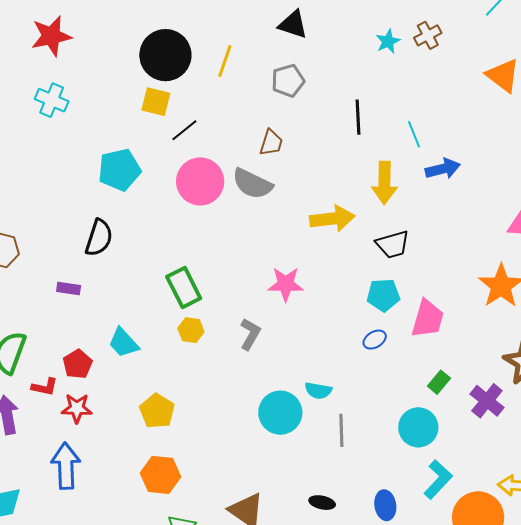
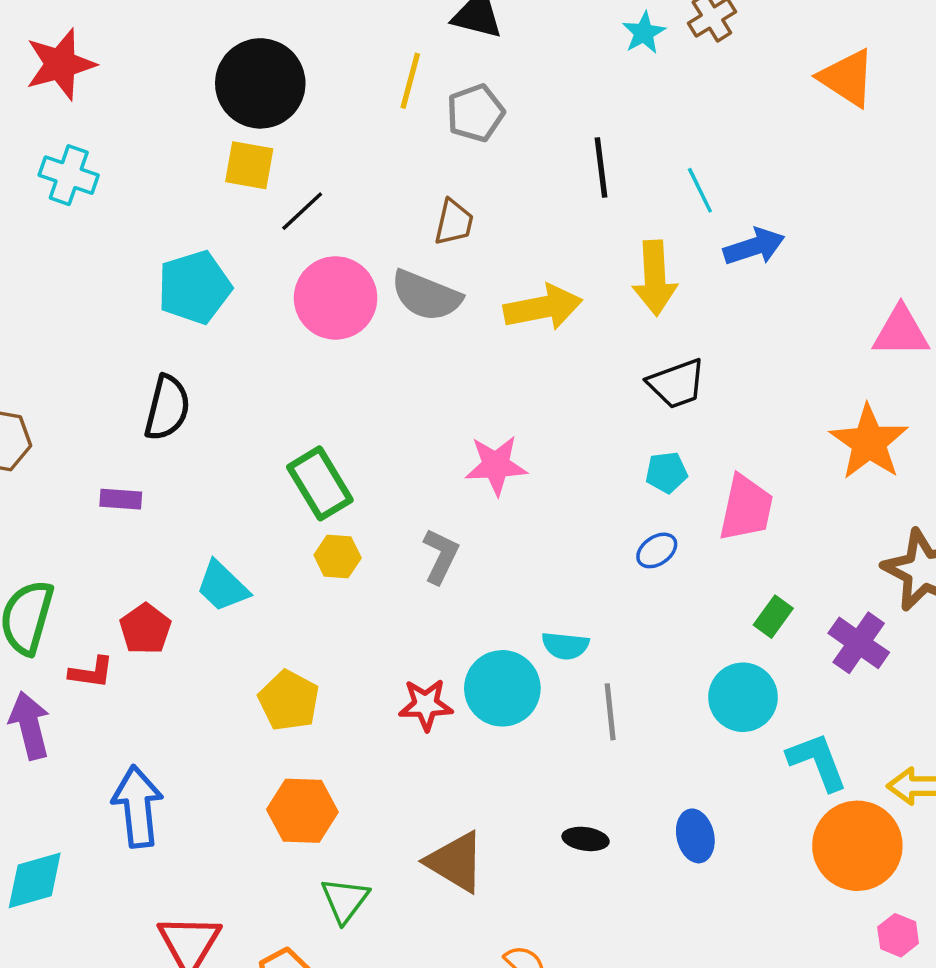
yellow line: (225, 61) -> (410, 81), moved
yellow arrow: (332, 219) -> (543, 307), moved
cyan pentagon: (383, 295) -> (666, 472), size x0.7
red star: (77, 408) -> (426, 705), moved
cyan L-shape: (438, 479) -> (817, 762), moved, turned -60

